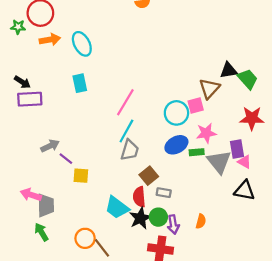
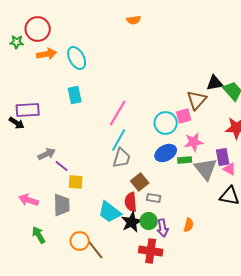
black arrow: (22, 82) -> (17, 123), moved
gray trapezoid: (46, 205) -> (62, 205), moved

